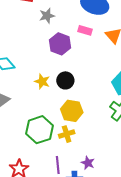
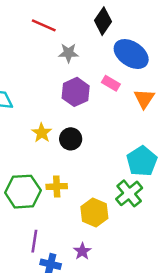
yellow hexagon: (72, 111) -> (94, 213), moved
yellow cross: (67, 134) -> (57, 186), moved
purple star: (88, 163) -> (82, 251), moved

